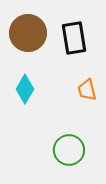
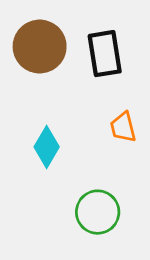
cyan diamond: (25, 89) -> (47, 147), moved

